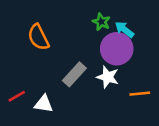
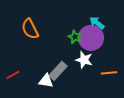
green star: (101, 22) -> (75, 37), moved
gray rectangle: (74, 74) -> (58, 71), moved
white triangle: (44, 104) -> (46, 81), moved

